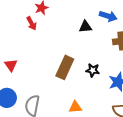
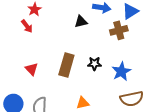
red triangle: (11, 65) -> (32, 69), moved

